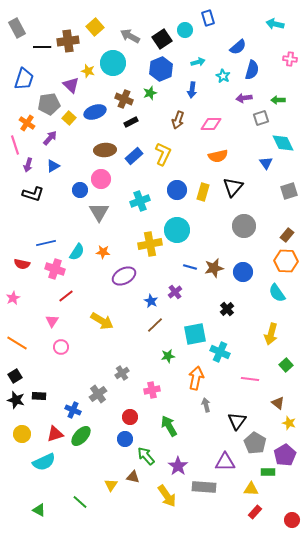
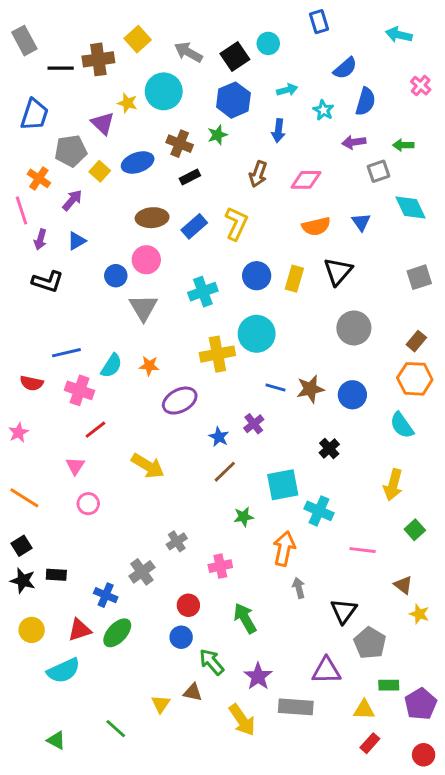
blue rectangle: (208, 18) -> (319, 22), moved
pink cross: (290, 59) -> (421, 86), turned 32
blue triangle: (266, 163) -> (361, 222), moved
purple pentagon: (285, 455) -> (421, 704), moved

